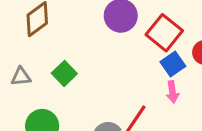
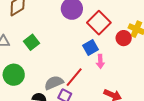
blue square: (173, 64) -> (91, 48), moved

